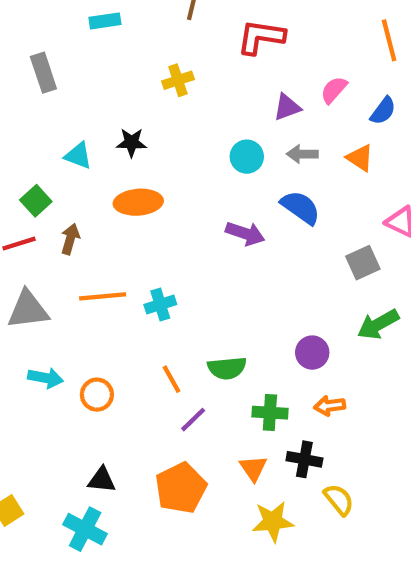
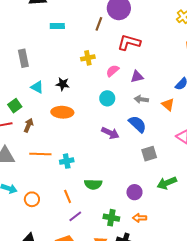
gray rectangle: (43, 73) -> (23, 58), moved
pink semicircle: (334, 90) -> (113, 71), moved
cyan circle: (247, 157) -> (107, 98), moved
gray square: (363, 263) -> (149, 154), moved
green semicircle: (227, 368) -> (93, 184), moved

